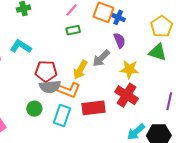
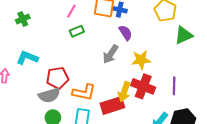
green triangle: (158, 52) -> (184, 35), moved, turned -30
yellow arrow: (80, 70) -> (124, 92), moved
gray semicircle: (50, 87) -> (49, 95), moved
purple line: (169, 101) -> (174, 86), moved

